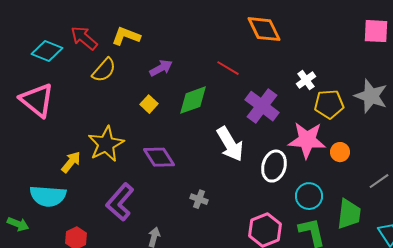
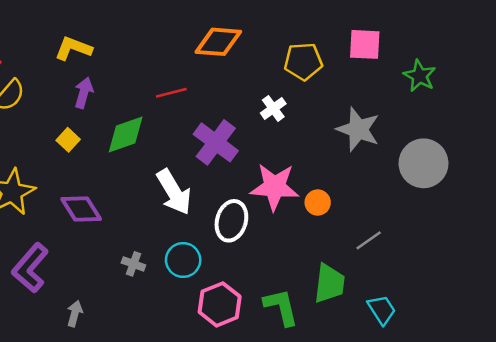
orange diamond: (264, 29) -> (218, 42), turned -60
yellow L-shape: (126, 36) -> (73, 48), moved
purple arrow: (161, 68) -> (84, 93), turned -45
red line: (228, 68) -> (171, 93), turned -45
yellow pentagon: (329, 104) -> (303, 61), moved
cyan circle: (309, 196) -> (183, 260), moved

